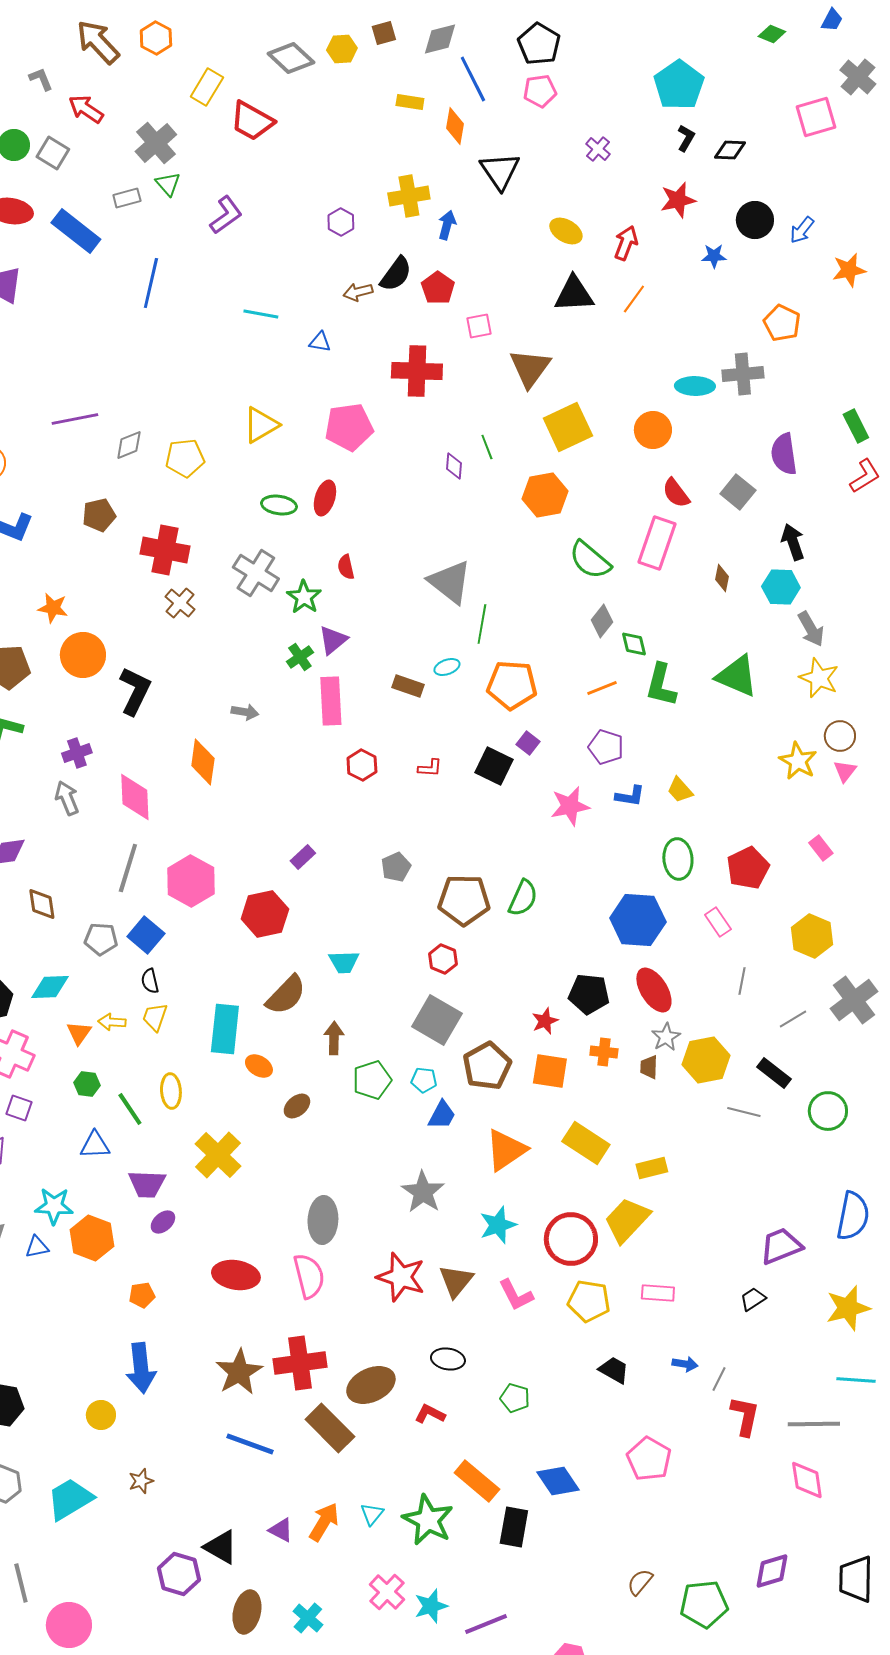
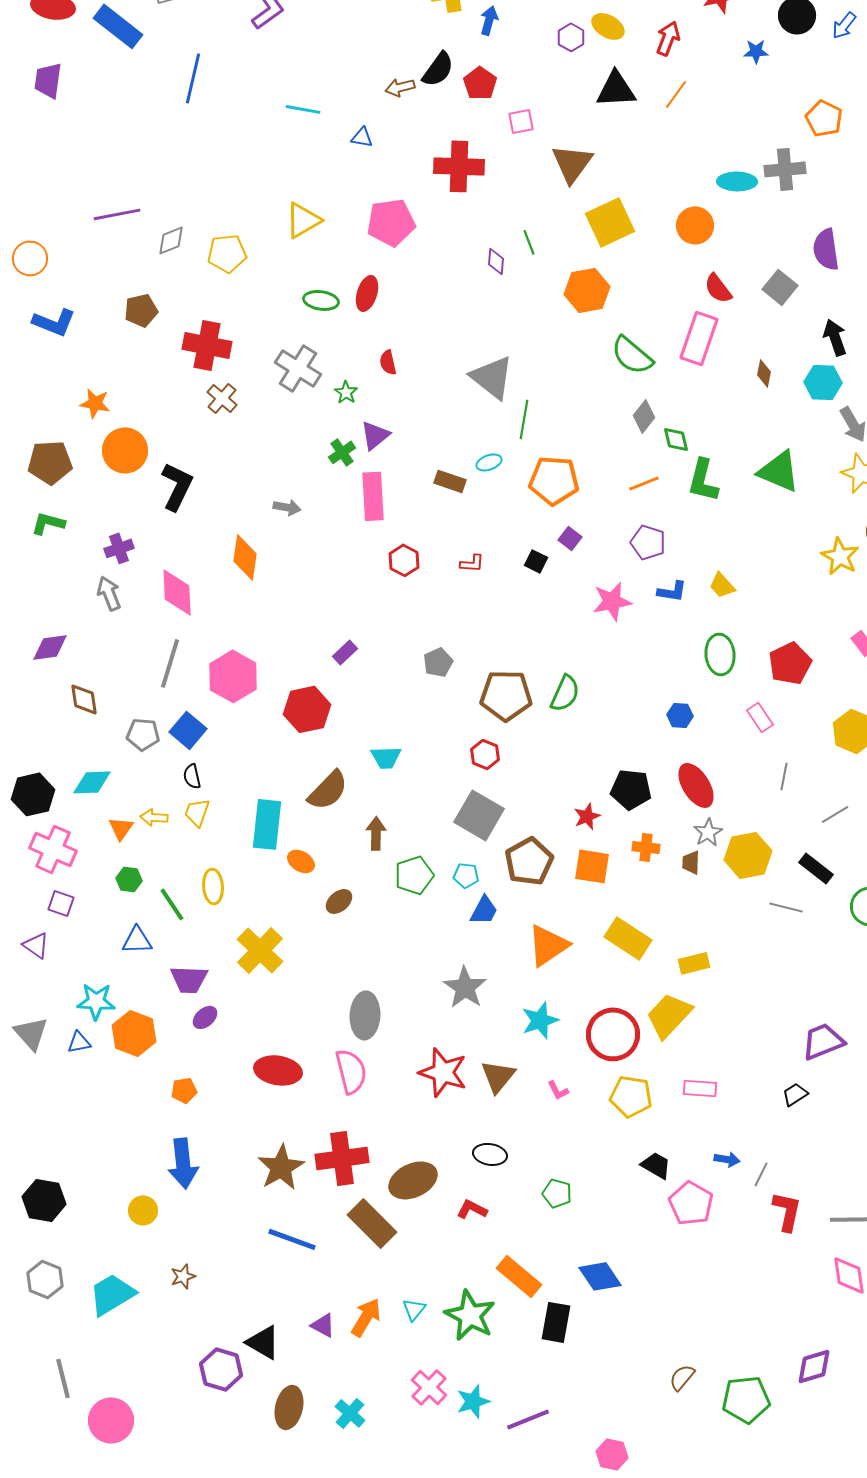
purple hexagon: (341, 222) -> (571, 37), moved
green star: (304, 597) -> (346, 392), size x0.7
black square: (494, 766) -> (536, 561), size x0.6
blue hexagon: (638, 920) -> (680, 715), size x0.5
pink L-shape: (516, 1295) -> (558, 1090), size x0.6
pink pentagon: (649, 1459) -> (691, 1203), moved

